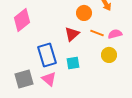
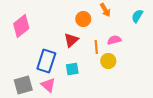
orange line: (97, 33) -> (96, 47), moved, turned 64
blue rectangle: (47, 55) -> (46, 61), turned 35

